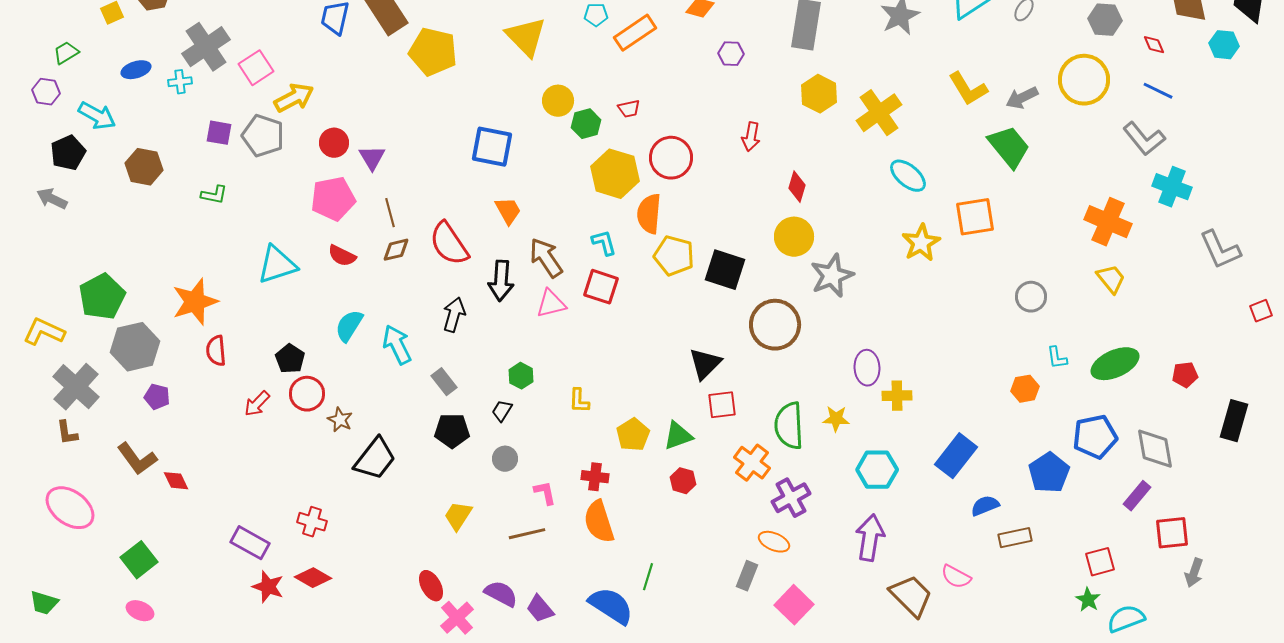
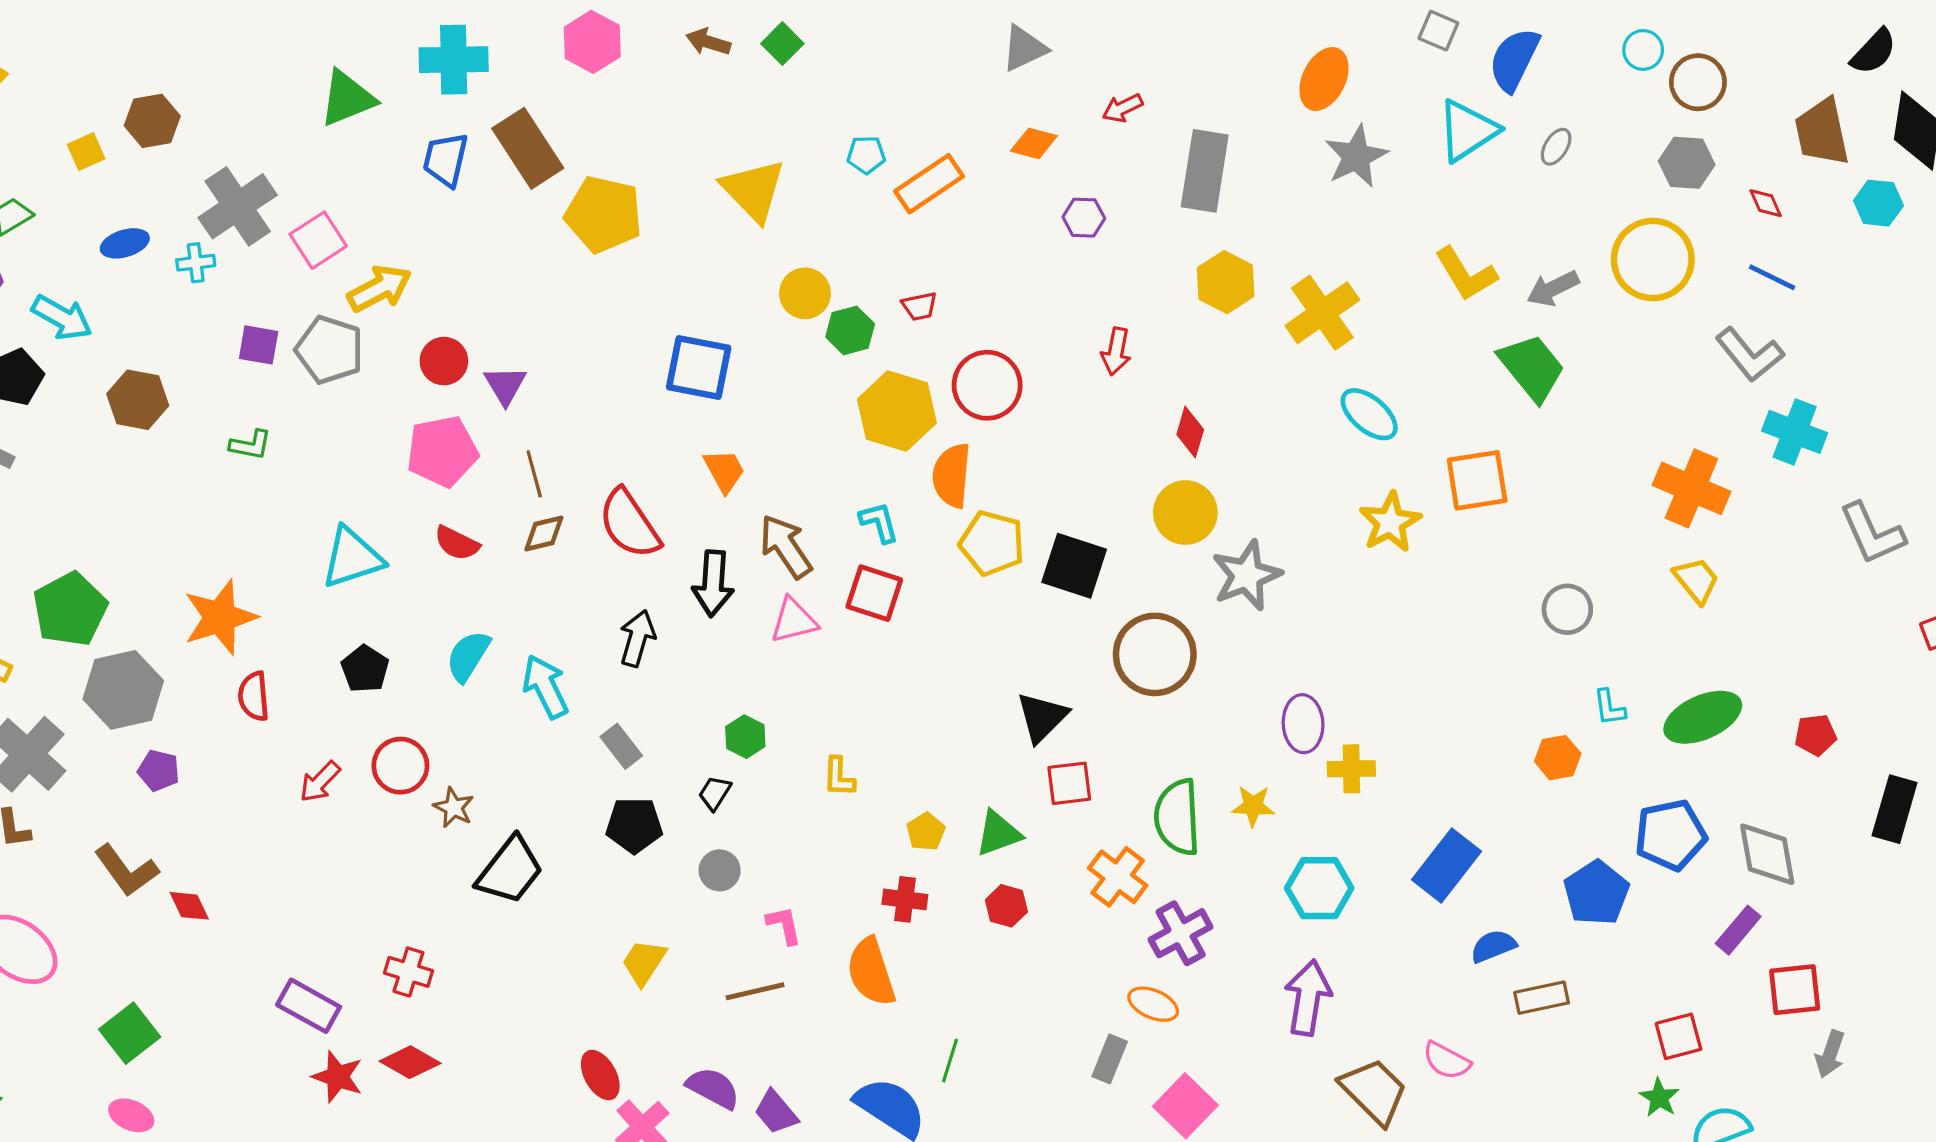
black pentagon: (290, 359) -> (365, 669), moved
yellow pentagon: (633, 435) -> (926, 832), size x0.7
red cross: (595, 477) -> (905, 899), moved

